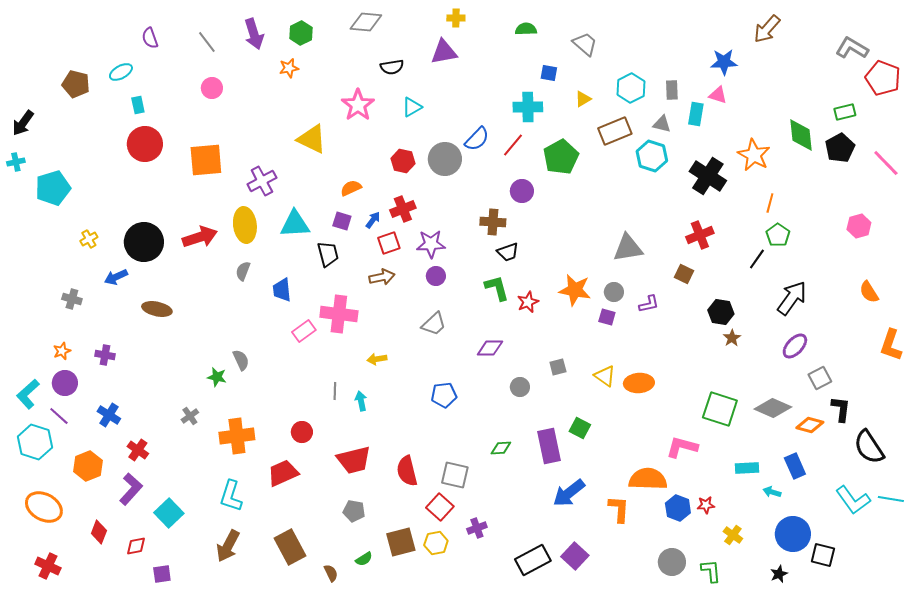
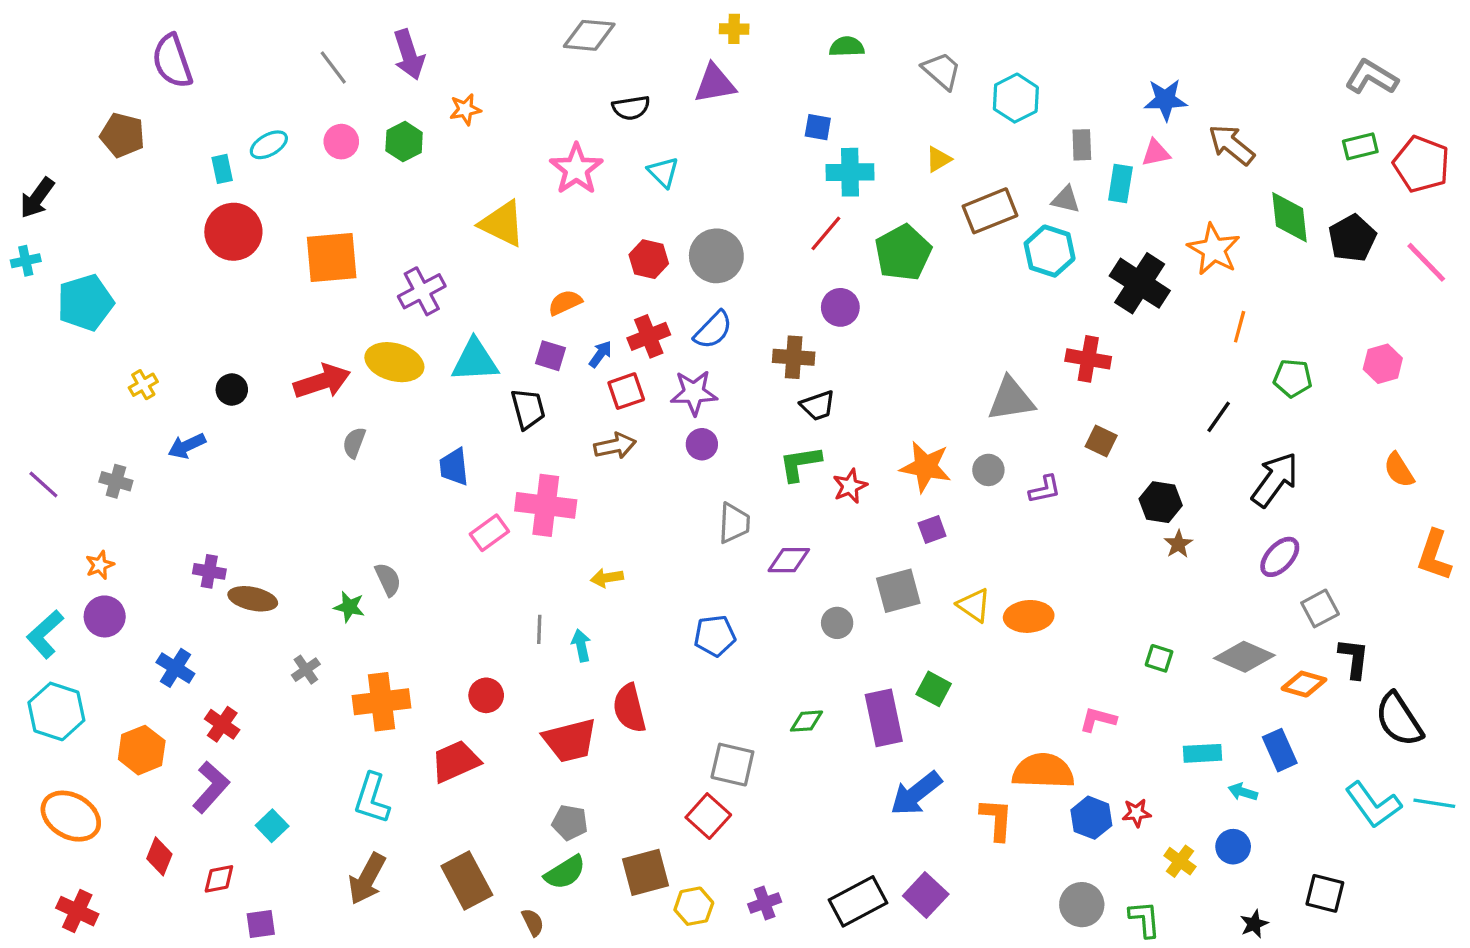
brown arrow: (767, 29) -> (1231, 145), moved, turned 88
green hexagon: (301, 33) -> (404, 142), moved
purple semicircle: (150, 38) -> (172, 61), moved, size x1.6
cyan ellipse: (121, 72) -> (269, 145), moved
blue square: (549, 73) -> (818, 127), moved
red pentagon: (883, 78) -> (1421, 164), moved
cyan hexagon: (631, 88) -> (1016, 98), moved
pink triangle: (718, 95) -> (1156, 153), turned -30
cyan triangle: (412, 107) -> (663, 172), turned -45
green rectangle: (845, 112) -> (1360, 146), moved
blue semicircle: (477, 139) -> (713, 330), moved
yellow ellipse: (245, 225) -> (394, 362), turned -68
red cross: (700, 235) -> (1088, 359), moved, turned 32
green pentagon: (778, 235) -> (1293, 378), moved, turned -30
black circle: (144, 242) -> (232, 389), size x0.5
gray semicircle: (243, 271) -> (354, 443), moved
green L-shape: (497, 288) -> (800, 464), turned -84
brown ellipse: (157, 309) -> (253, 599), moved
purple square: (607, 317) -> (932, 530), moved, turned -36
gray trapezoid: (434, 324) -> (734, 523), moved, turned -44
purple cross: (105, 355) -> (209, 571), moved
gray square: (558, 367) -> (898, 591), size x1.6
green square: (720, 409) -> (1159, 658), size x0.5
purple line: (59, 416) -> (43, 484), moved
pink L-shape: (682, 447) -> (1098, 719), size x0.7
red semicircle: (407, 471) -> (629, 708), moved
cyan square: (169, 513) -> (272, 826), size x0.7
purple cross: (477, 528) -> (765, 903), moved
blue circle: (793, 534) -> (1233, 847), moved, size x0.6
yellow hexagon: (436, 543) -> (694, 906), moved
green semicircle: (364, 559) -> (565, 872), moved, size x1.5

